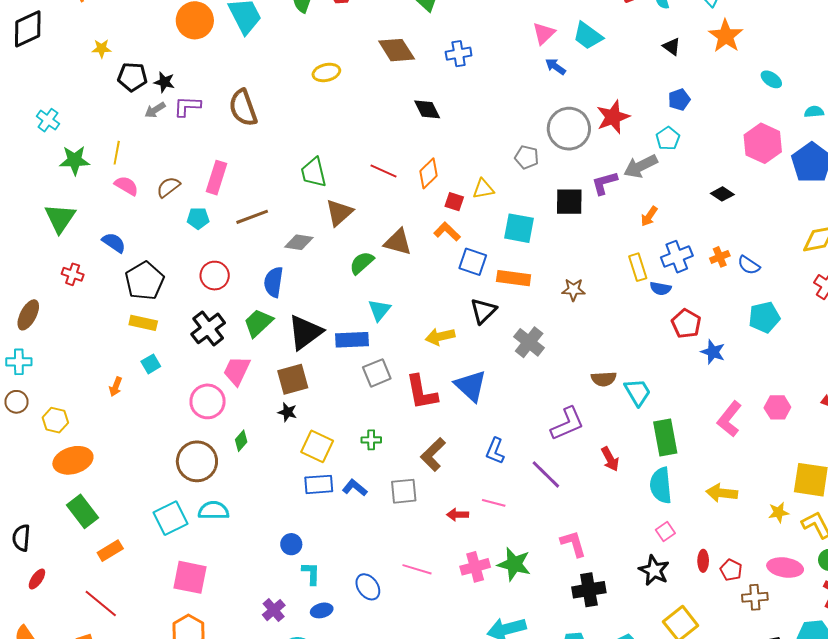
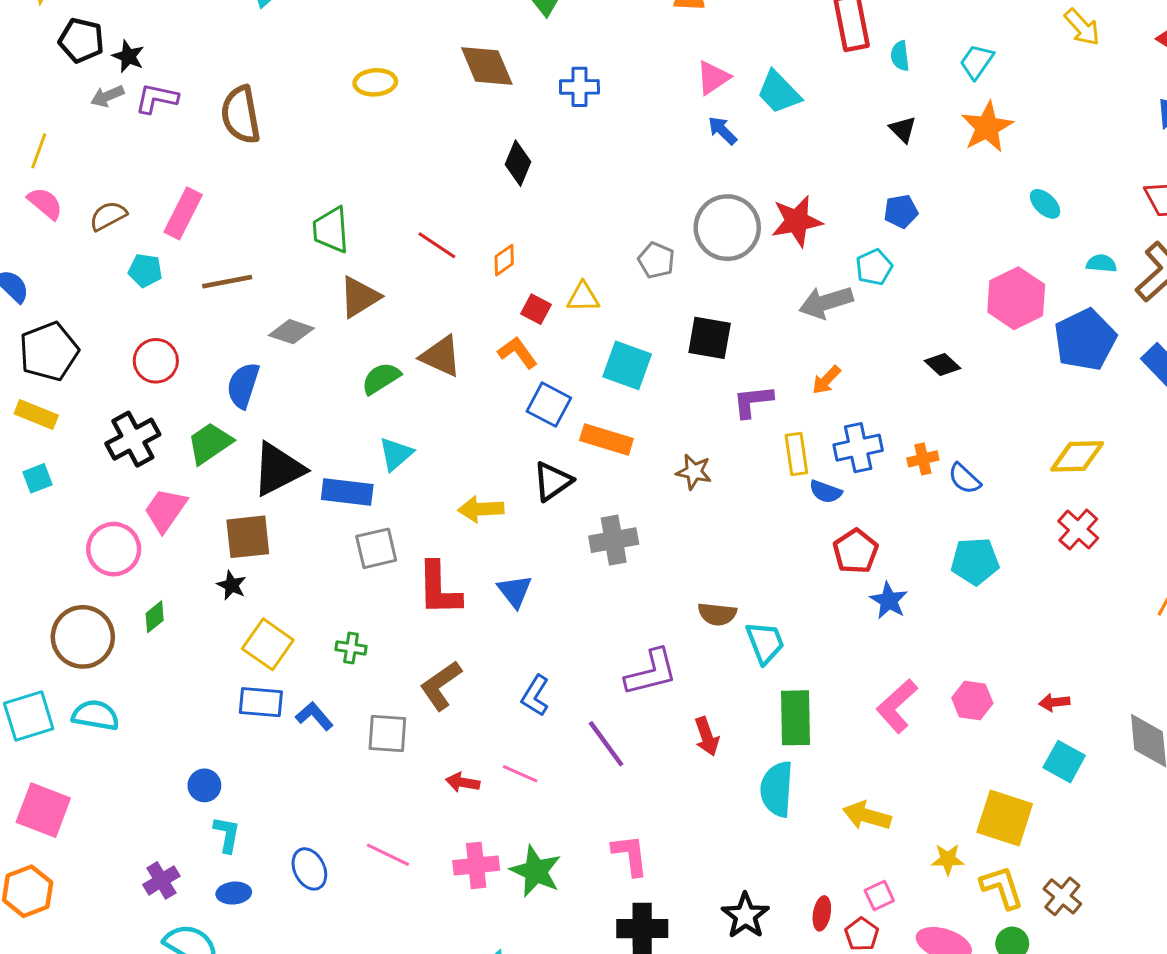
black diamond: (427, 109) -> (518, 163), turned 40
orange diamond: (429, 173) -> (504, 260), size x0.7
purple L-shape: (604, 183) -> (753, 401), moved
gray cross: (529, 342) -> (614, 540), turned 32
blue triangle: (471, 386) -> (515, 591), size x0.7
pink square: (665, 531) -> (879, 895), moved

